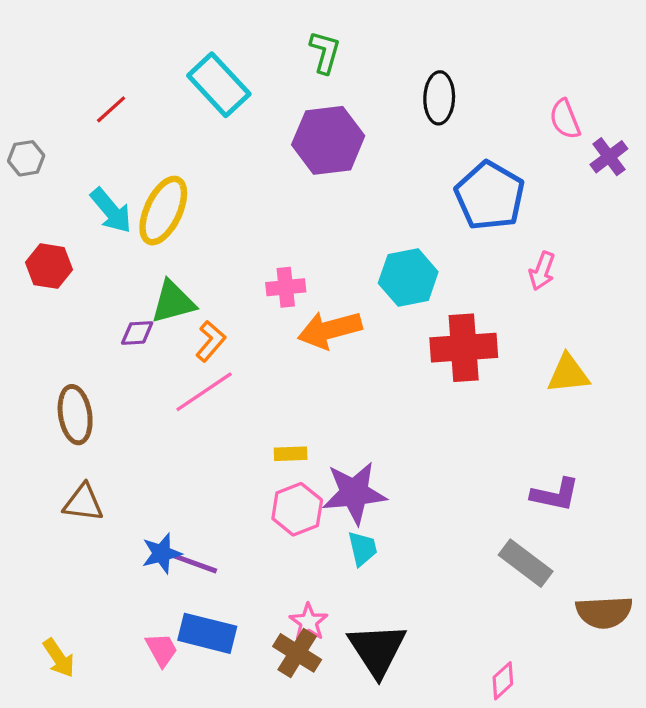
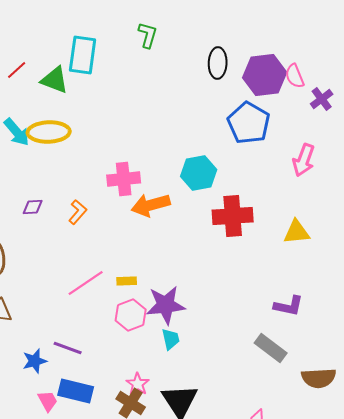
cyan rectangle: (219, 85) -> (83, 55), turned 51
purple hexagon: (328, 140) -> (265, 75), moved
yellow ellipse: (163, 211) -> (49, 132), turned 63
pink arrow: (542, 271) -> (304, 160), moved, size x1.4
pink cross: (286, 287) -> (124, 179), size x1.4
green triangle: (173, 302) -> (55, 80), moved, turned 36
pink line: (204, 392) -> (86, 283), moved
blue star: (162, 553) -> (35, 361), moved

